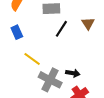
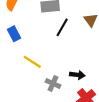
gray cross: (50, 80) -> (53, 83), size x0.6

